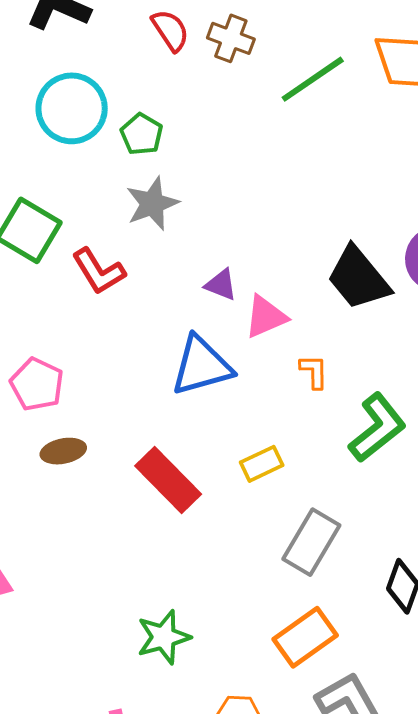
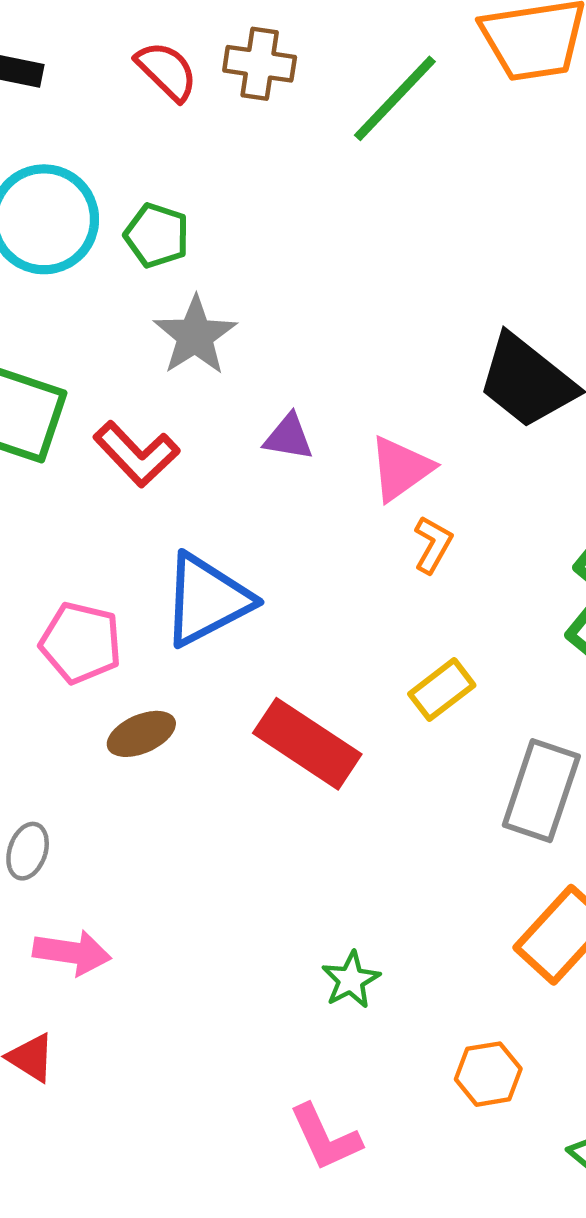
purple triangle: (221, 285) -> (289, 437), moved
blue triangle: (202, 366) -> (207, 600), moved
orange L-shape: (314, 372) -> (433, 545), moved, turned 42
green star: (164, 637) -> (351, 980), size x0.7

